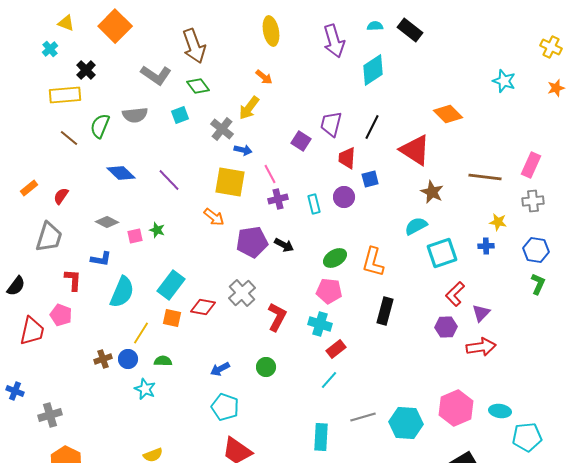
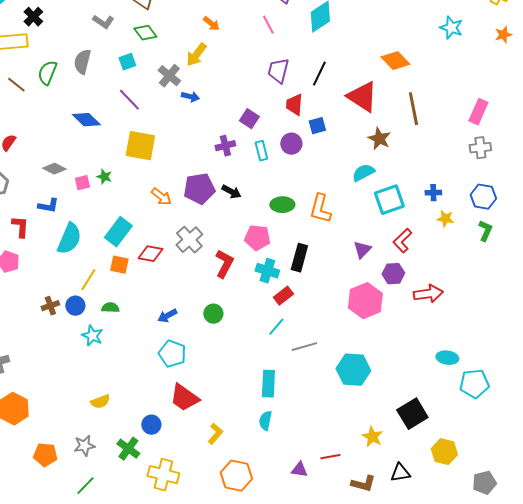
gray L-shape: (156, 75) -> (103, 22), size x0.7
gray semicircle: (135, 115) -> (82, 62), turned 110
purple square: (301, 141) -> (249, 119), moved
blue diamond: (121, 173) -> (86, 120), moved
pink line: (270, 174) -> (268, 25), moved
brown line: (485, 177) -> (413, 109), moved, turned 72
purple line: (169, 180) -> (129, 100), moved
yellow square: (230, 182) -> (140, 146), moved
orange arrow: (214, 217) -> (161, 197), moved
yellow star: (498, 222) -> (445, 219), moved
green ellipse: (335, 258) -> (282, 205), turned 30
pink pentagon: (329, 291) -> (257, 238), moved
black rectangle: (385, 311) -> (299, 258), moved
purple triangle: (481, 313) -> (362, 250), moved
pink hexagon: (456, 408) -> (365, 301), moved
gray line: (363, 417) -> (304, 347), moved

